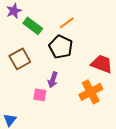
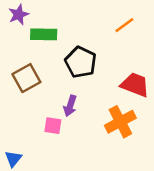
orange line: (67, 23) -> (124, 25), moved
green rectangle: (33, 26) -> (44, 34), turned -36

